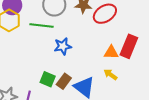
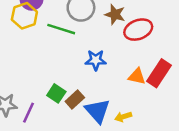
blue star: (63, 46) -> (96, 60), moved
yellow arrow: (110, 74) -> (123, 117), moved, turned -64

